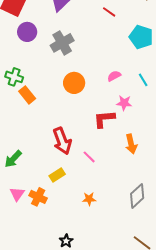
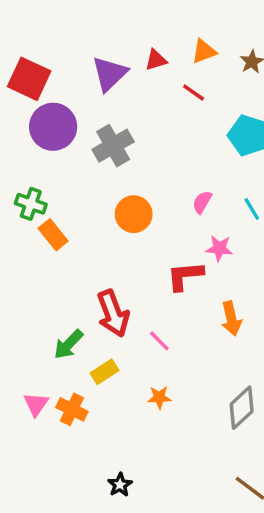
purple circle: (27, 32) -> (53, 127), size x1.4
pink semicircle: (114, 76) -> (202, 202), turned -32
green arrow: (13, 159) -> (69, 344), moved
orange star: (89, 199) -> (159, 397), moved

